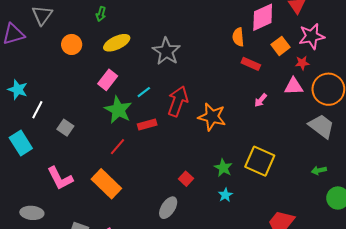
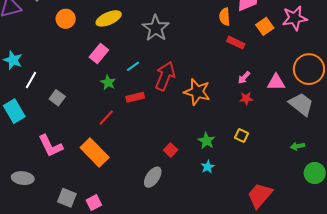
red star: (302, 63) -> (246, 98), moved
pink triangle: (294, 86) -> (276, 82), moved
green star: (118, 110) -> (108, 82), size x0.6
yellow square: (260, 161) -> (241, 136), size x0.5

